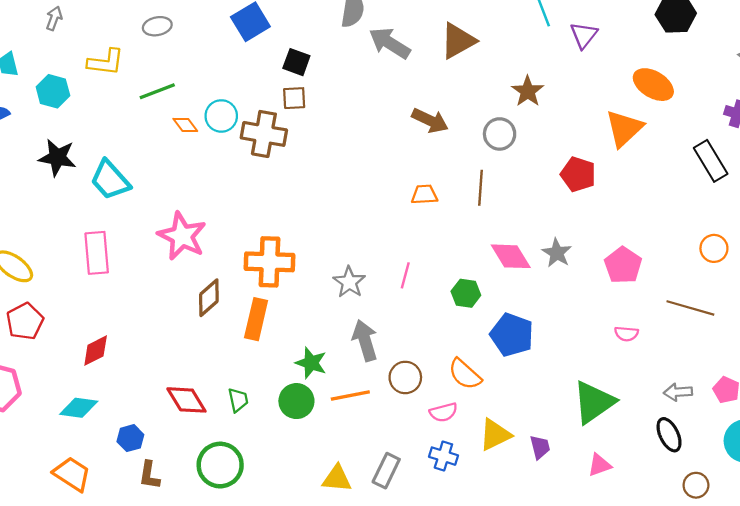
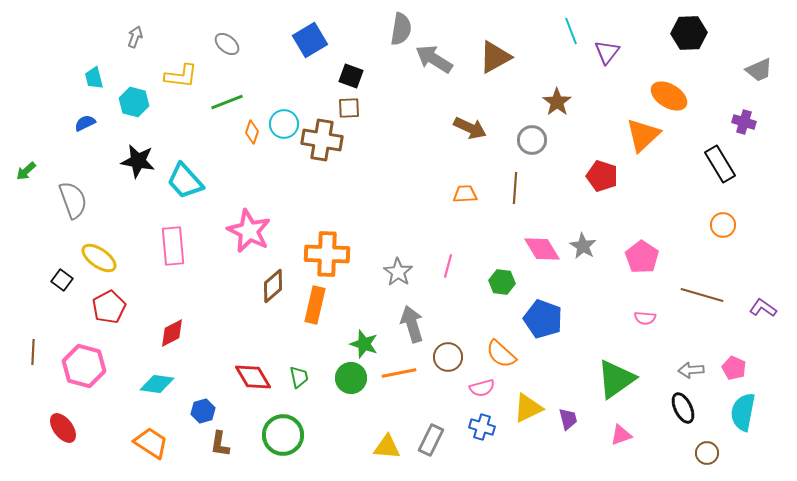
gray ellipse: (157, 26) -> (227, 44), turned 50
orange diamond: (185, 125) -> (252, 132), turned 55
orange circle: (714, 248) -> (723, 225), moved

